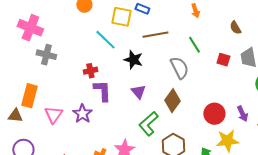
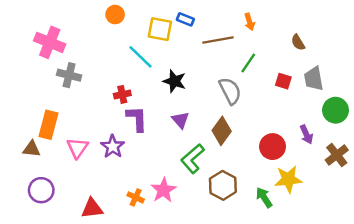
brown line: (155, 35) -> (218, 40), moved
green line: (194, 45) -> (248, 63), turned 66
purple arrow: (242, 114) -> (306, 134), moved

